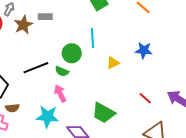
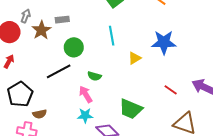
blue star: (144, 50) -> (164, 42), size x1.4
green circle: (72, 53) -> (74, 47), moved
green semicircle: (62, 71) -> (94, 76), moved
cyan star: (47, 117) -> (85, 115), moved, size x0.7

